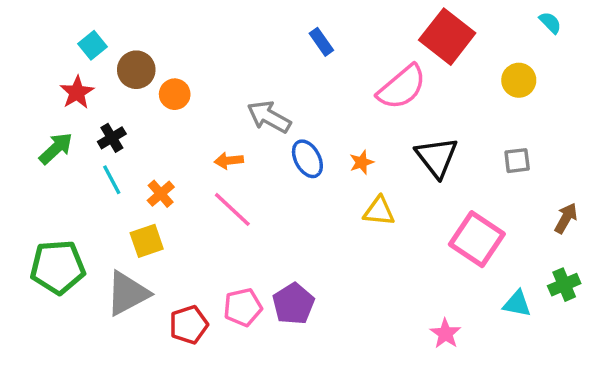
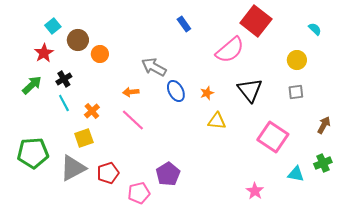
cyan semicircle: (550, 23) -> (315, 29), moved
yellow circle: (519, 80) -> (297, 60), moved
pink pentagon: (243, 307) -> (139, 193), moved
red pentagon: (189, 325) -> (108, 173), moved

